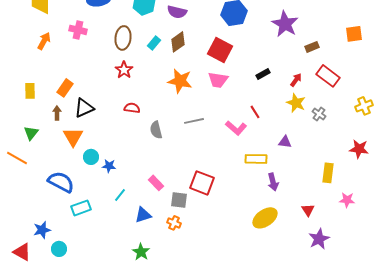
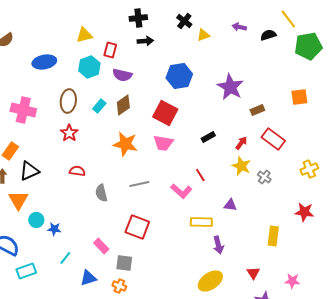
pink cross: (78, 30) -> (23, 110), moved, size x1.4
red square: (202, 183) -> (137, 227), moved
pink star: (347, 200) -> (292, 281), moved

